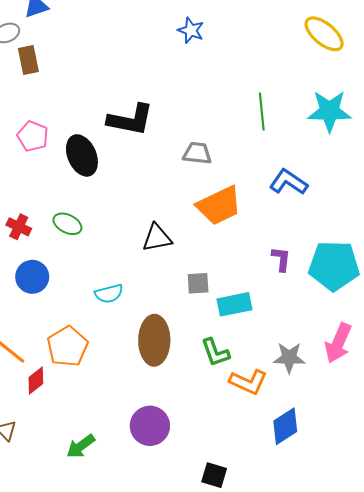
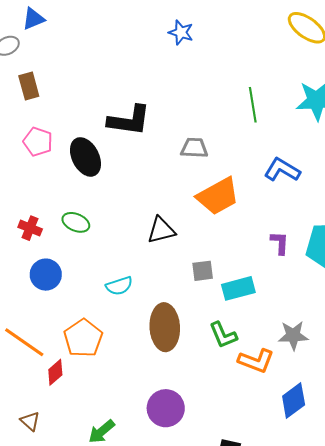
brown rectangle: (28, 60) -> (29, 86), moved

